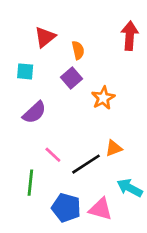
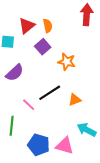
red triangle: (45, 37) -> (27, 26), moved
orange star: (103, 98) -> (67, 62), turned -30
black line: (86, 164) -> (50, 93), moved

